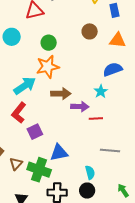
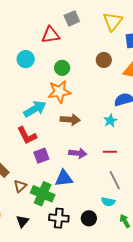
purple arrow: (80, 107) -> (78, 153), moved
red L-shape: (19, 113) -> (27, 135), turned -70
red line: (96, 118) -> (110, 152), moved
gray line: (110, 150) -> (115, 180), turned 54
cyan semicircle: (90, 172) -> (108, 202), moved, turned 112

